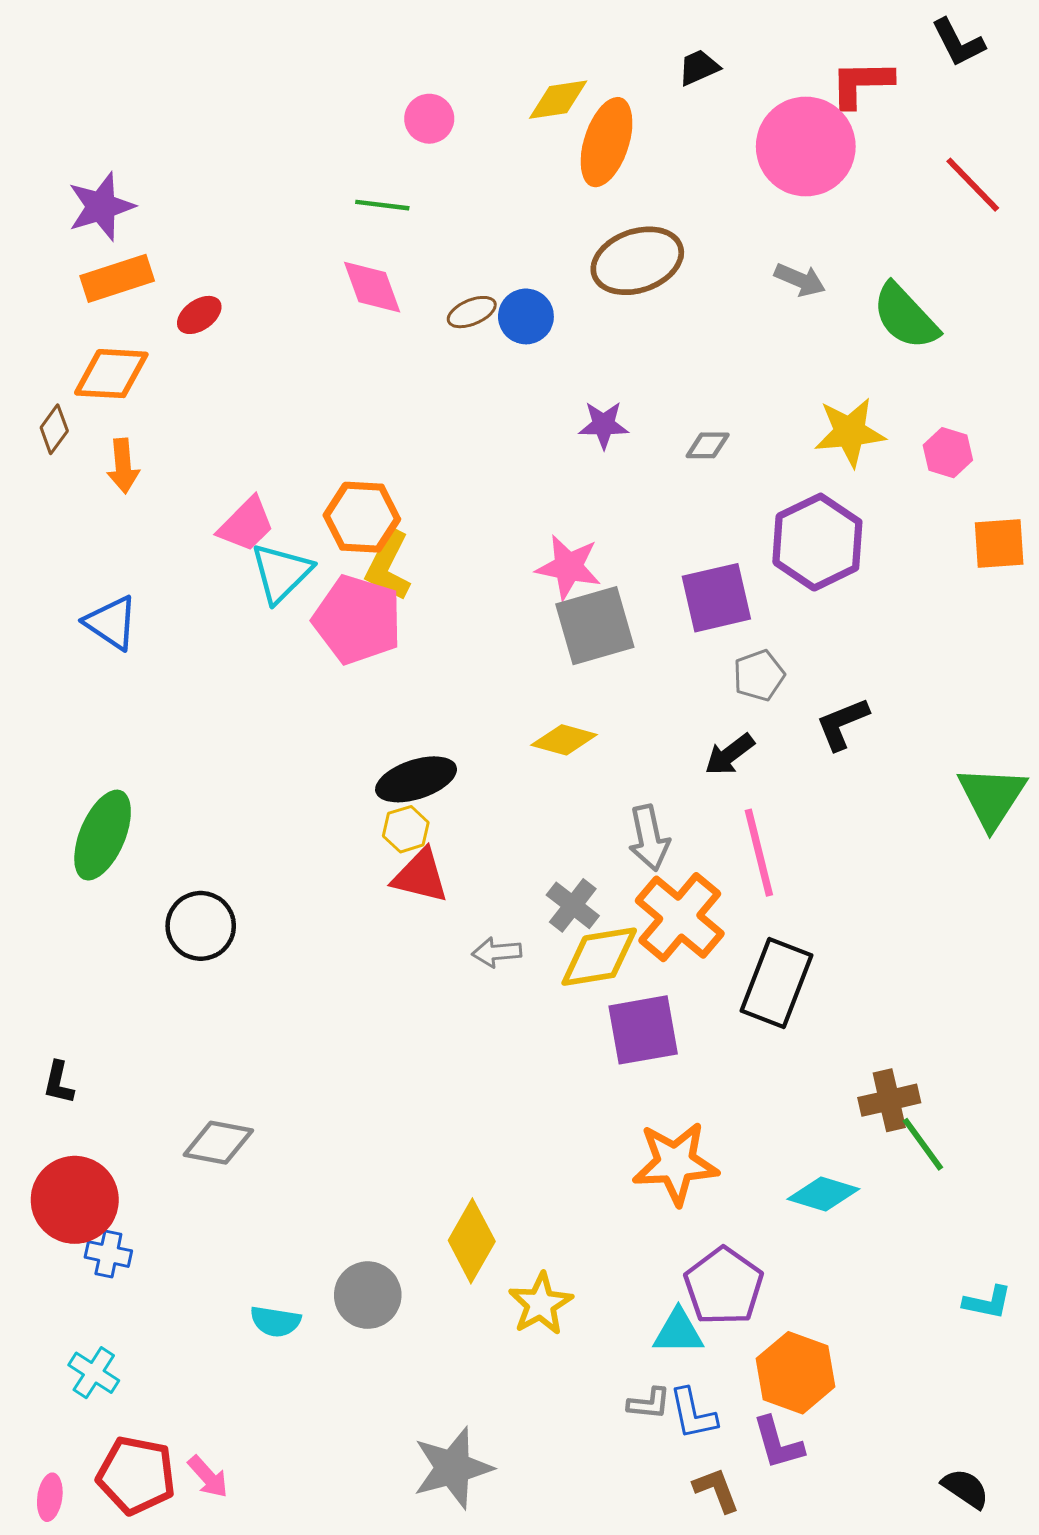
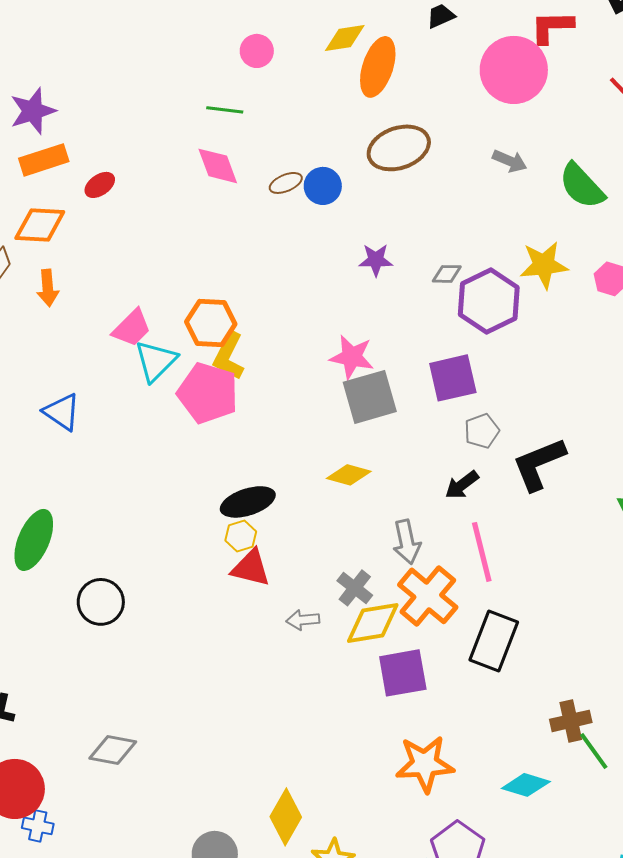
purple hexagon: (817, 542) -> (489, 301), moved
blue triangle: (111, 623) -> (62, 412), moved
black L-shape: (842, 724) -> (539, 464), size x1.5

